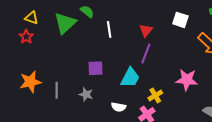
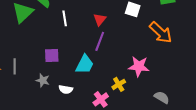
gray line: (57, 90) -> (15, 66), moved
yellow cross: (155, 95) -> (119, 84), moved
white semicircle: (119, 107) -> (66, 89), moved

